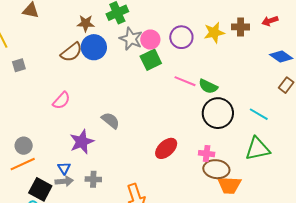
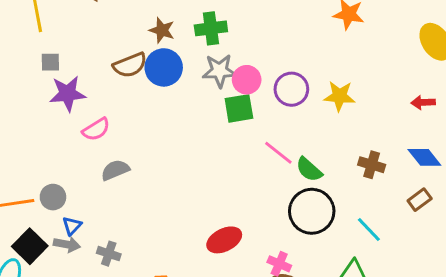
brown cross: (241, 27) -> (372, 165), moved
gray star: (131, 39) -> (220, 71), turned 30
gray semicircle: (111, 120) -> (115, 170), moved, turned -78
purple star: (82, 142) -> (68, 94), moved
gray circle: (24, 146) -> (53, 197), moved

